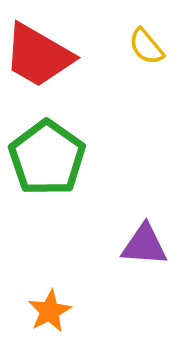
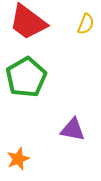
yellow semicircle: (146, 46) -> (86, 24), turned -125

